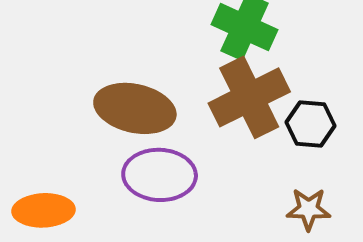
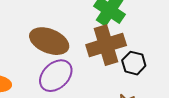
purple ellipse: (160, 175) -> (56, 76), turned -56

